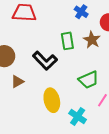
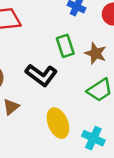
brown star: (92, 40) -> (96, 53), moved

